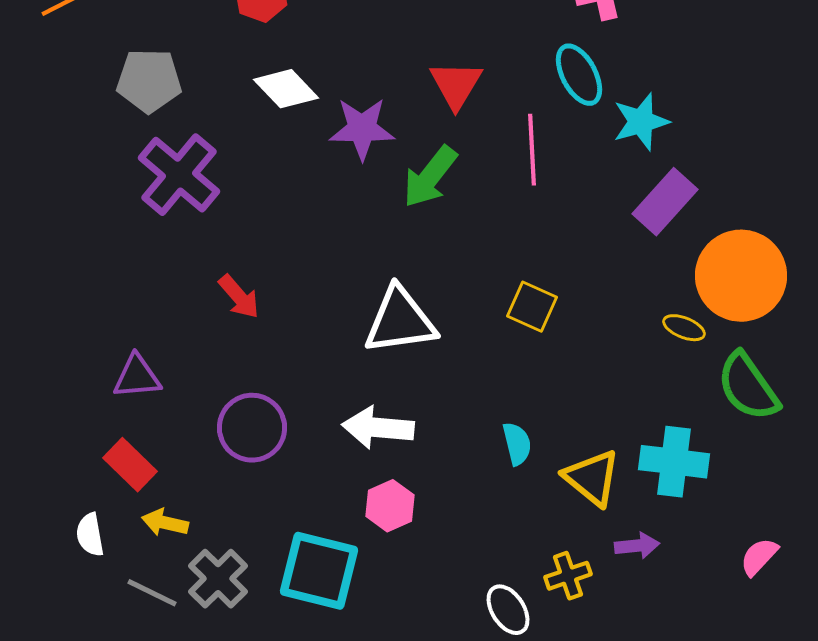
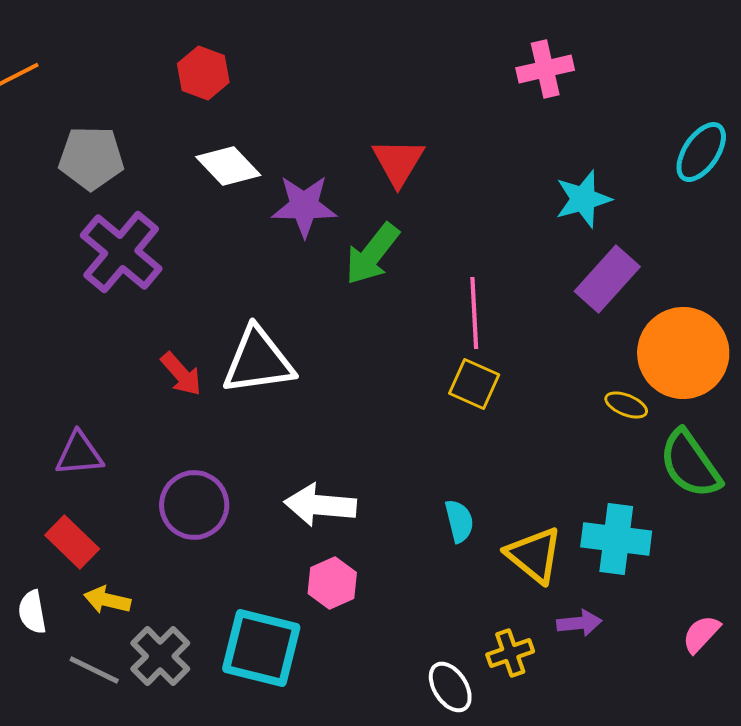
cyan ellipse: (579, 75) -> (701, 152), moved, turned 62
pink line: (532, 150) -> (474, 313), moved
white triangle: (400, 321) -> (258, 361), moved

